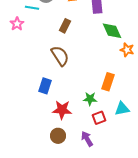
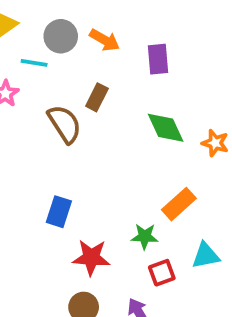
green diamond: (112, 31) -> (166, 128), moved
brown semicircle: (60, 56) -> (65, 124), moved
orange rectangle: (108, 82) -> (179, 204), turned 30

